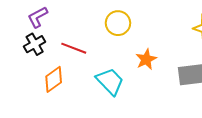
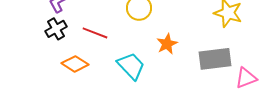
orange diamond: (54, 79) -> (75, 64), turned 68

